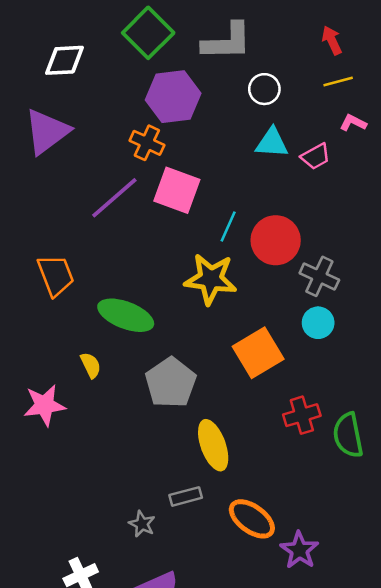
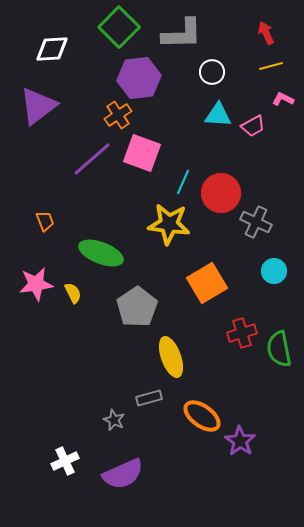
orange cross: (147, 143) -> (118, 115), turned 32
orange trapezoid: (56, 275) -> (45, 221), size x0.6
cyan circle: (318, 323) -> (274, 271), moved
pink star: (44, 405) -> (36, 284), moved

